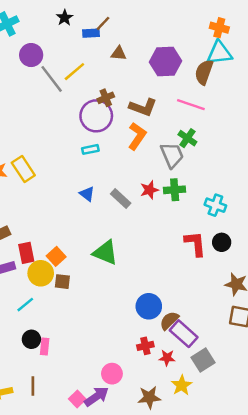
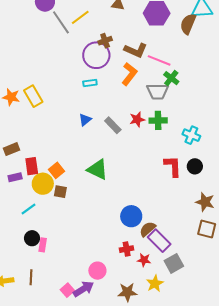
pink line: (191, 105) -> (159, 60), moved
gray trapezoid: (172, 155) -> (158, 91), turned 110
blue triangle: (87, 194) -> (85, 120), turned 40

